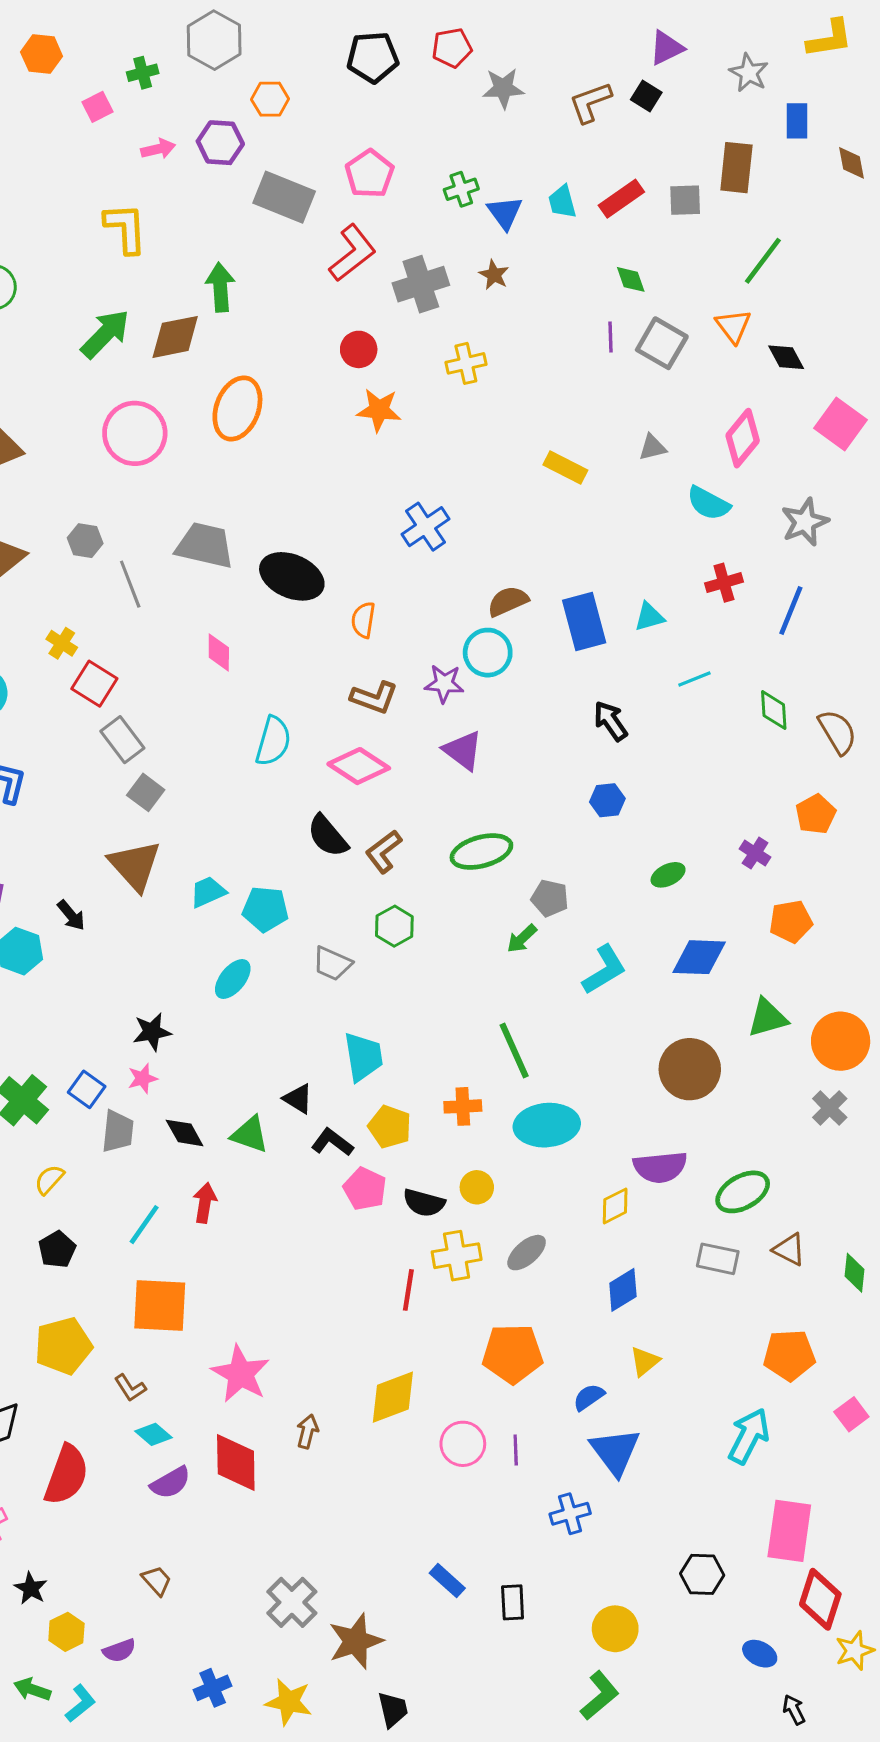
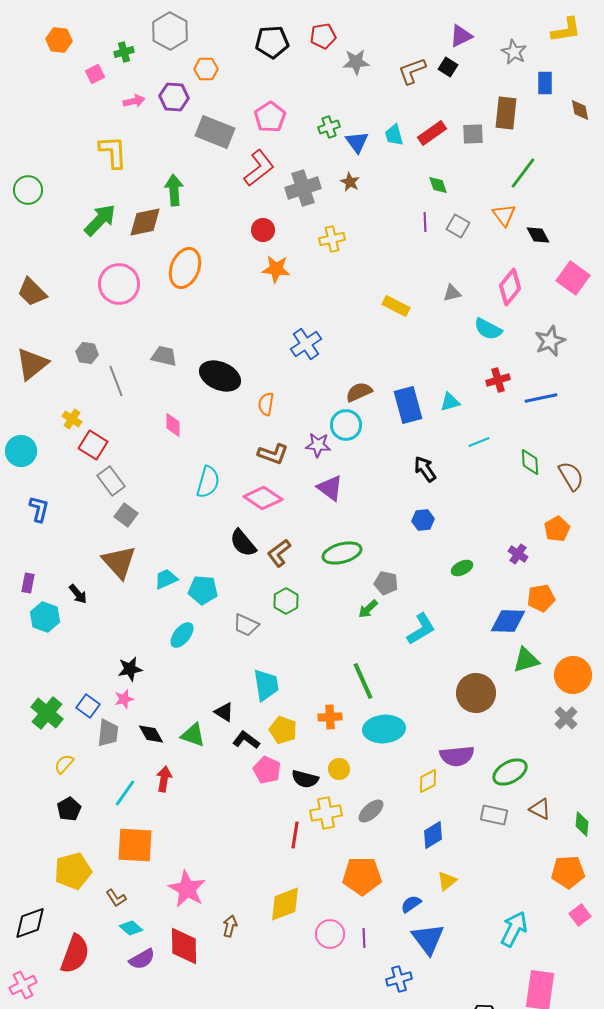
gray square: (662, 343) -> (458, 226), size x0.7
gray trapezoid: (205, 545) -> (164, 356), size x0.7
blue line: (791, 611) -> (541, 398), turned 56
blue diamond: (699, 957) -> (508, 621), moved
orange pentagon: (789, 1355) -> (568, 872), moved

